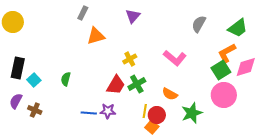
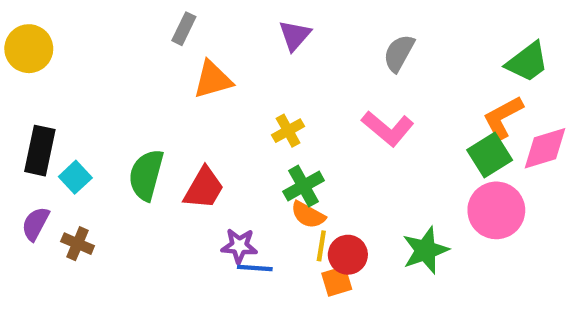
gray semicircle: (199, 24) -> (399, 53), moved
green semicircle: (66, 79) -> (146, 175), size x1.6
red trapezoid: (116, 85) -> (204, 188), moved
orange semicircle: (170, 94) -> (308, 215), moved
blue line: (89, 113) -> (255, 268), moved
orange square: (152, 127) -> (337, 281), turned 32

